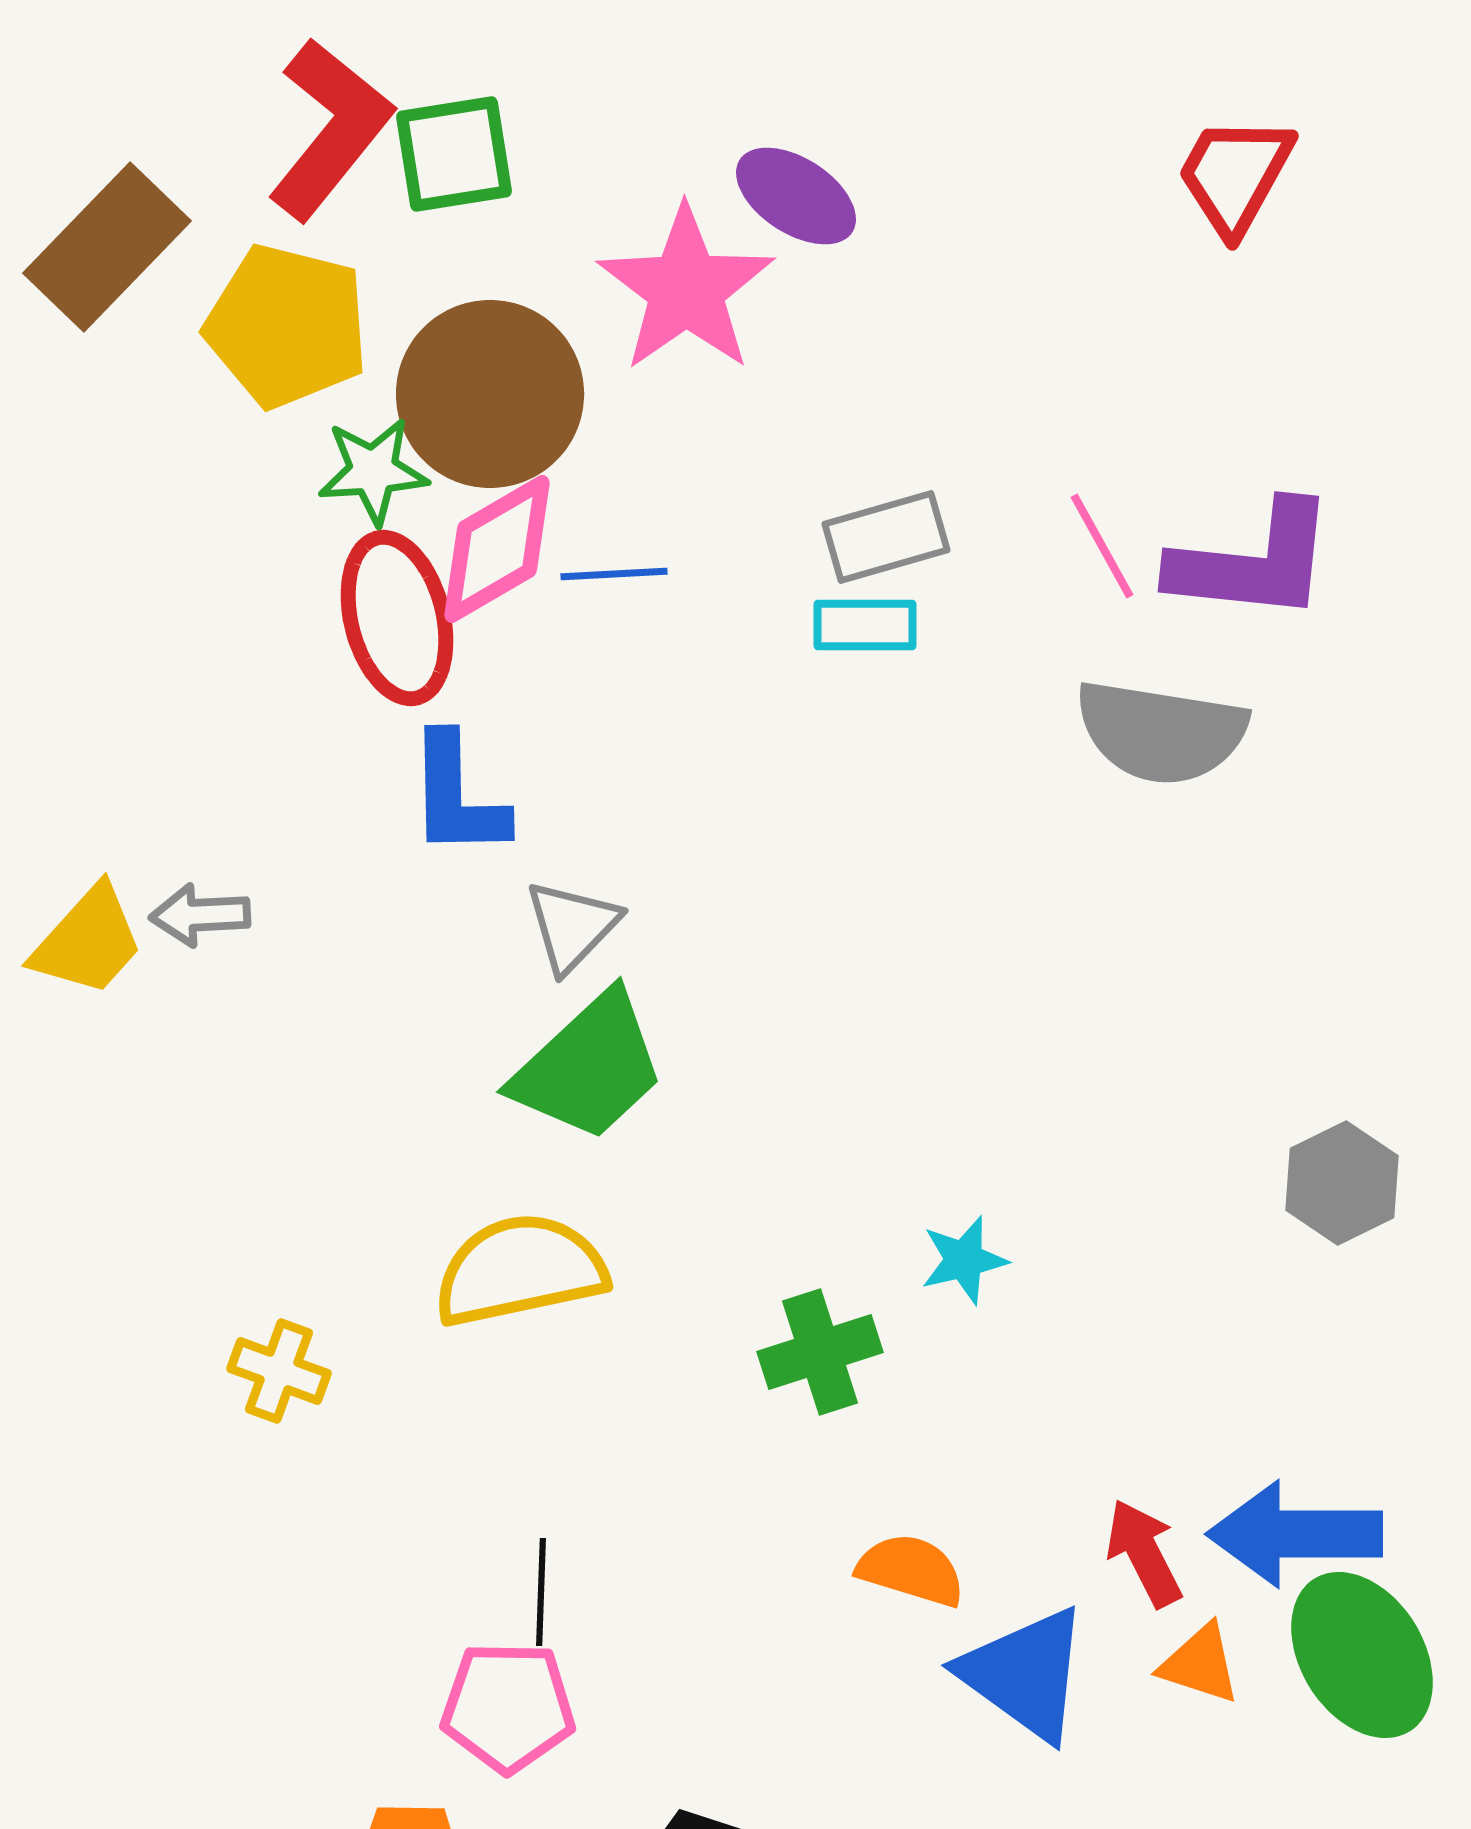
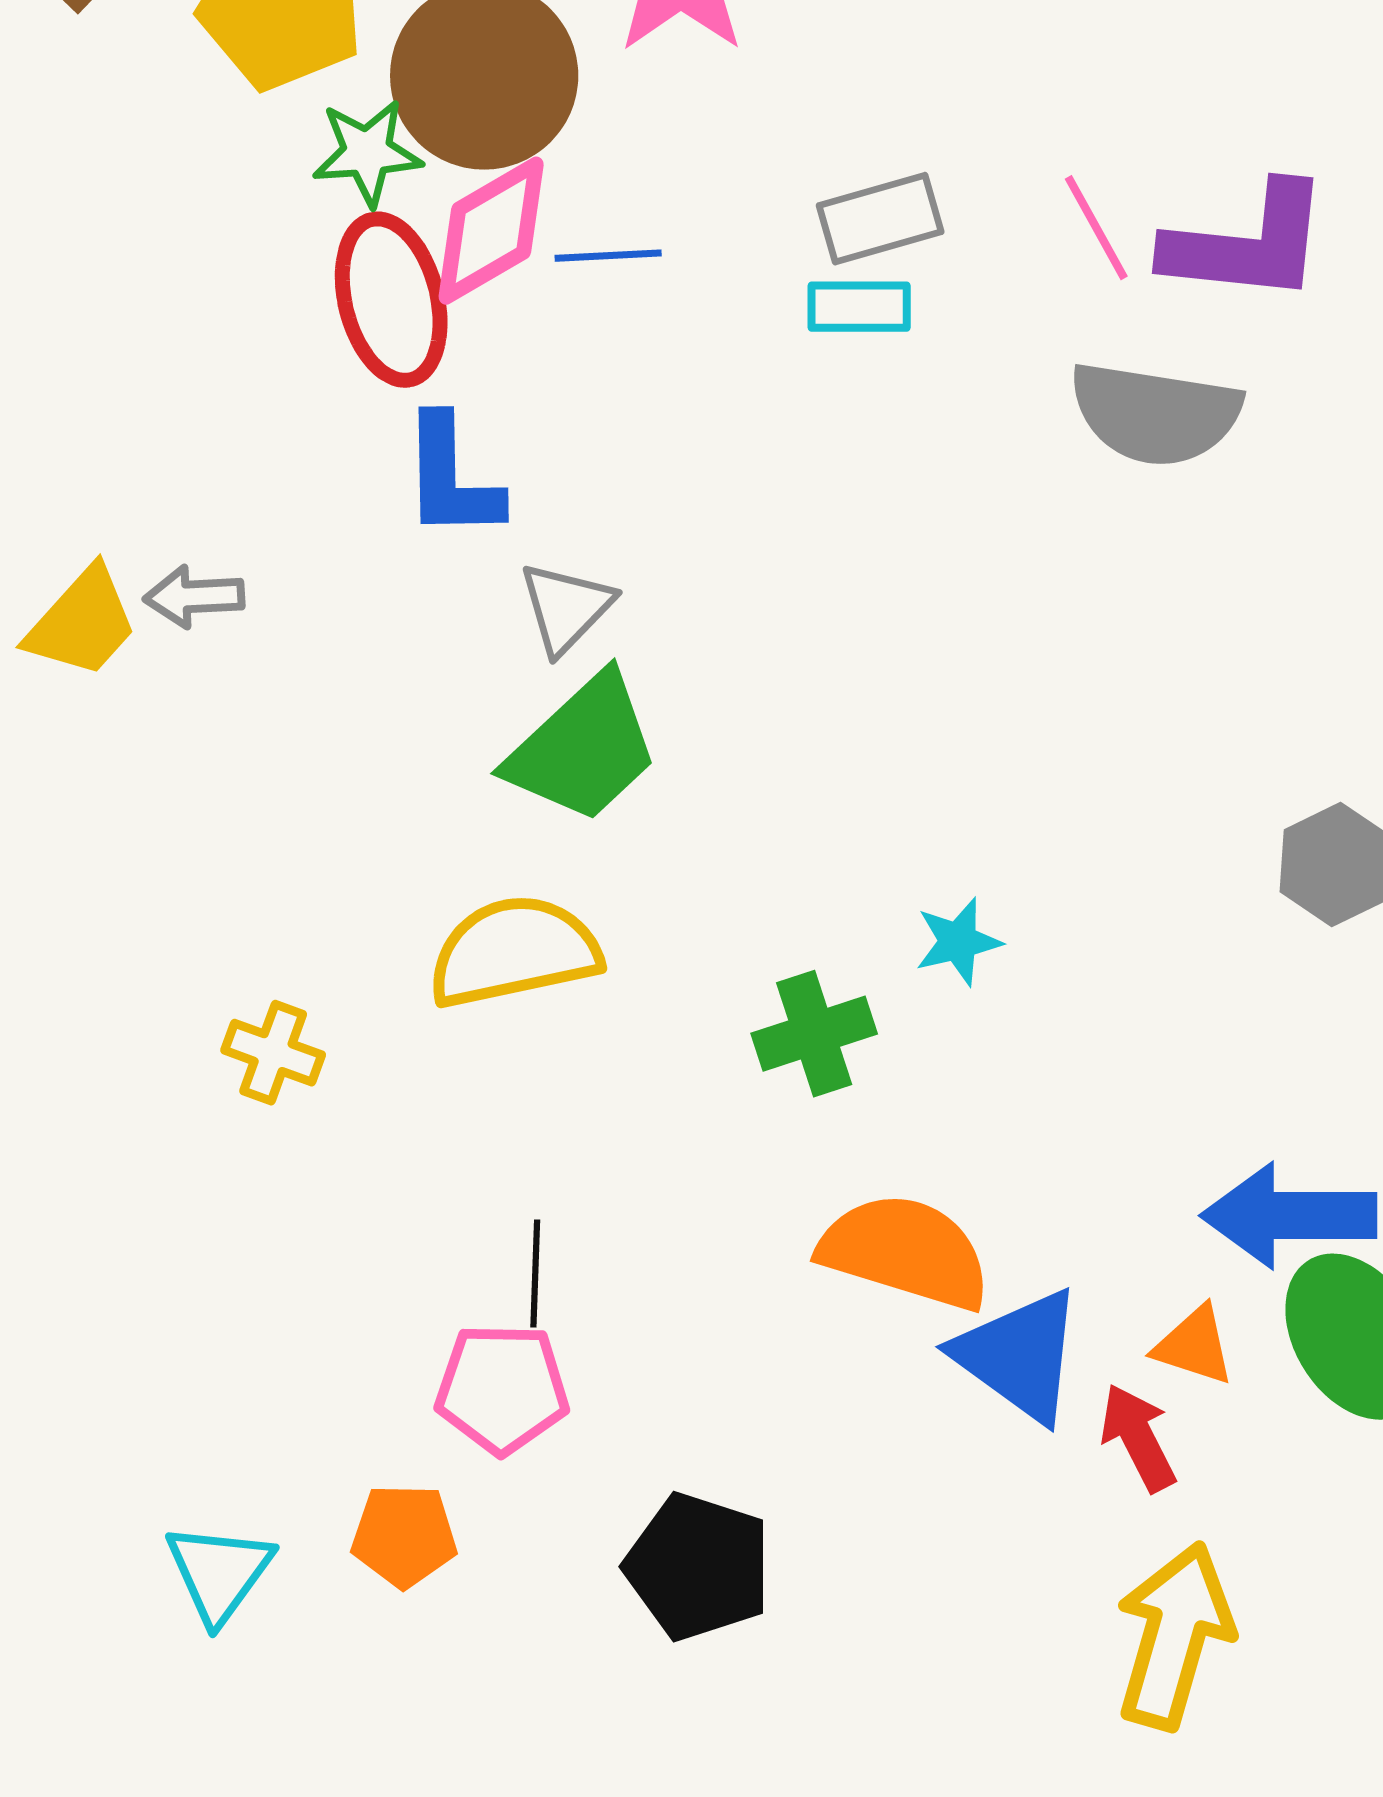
red arrow: (1144, 1553) -> (1138, 1438), moved
orange semicircle: (911, 1570) -> (905, 1252), size x1.6

